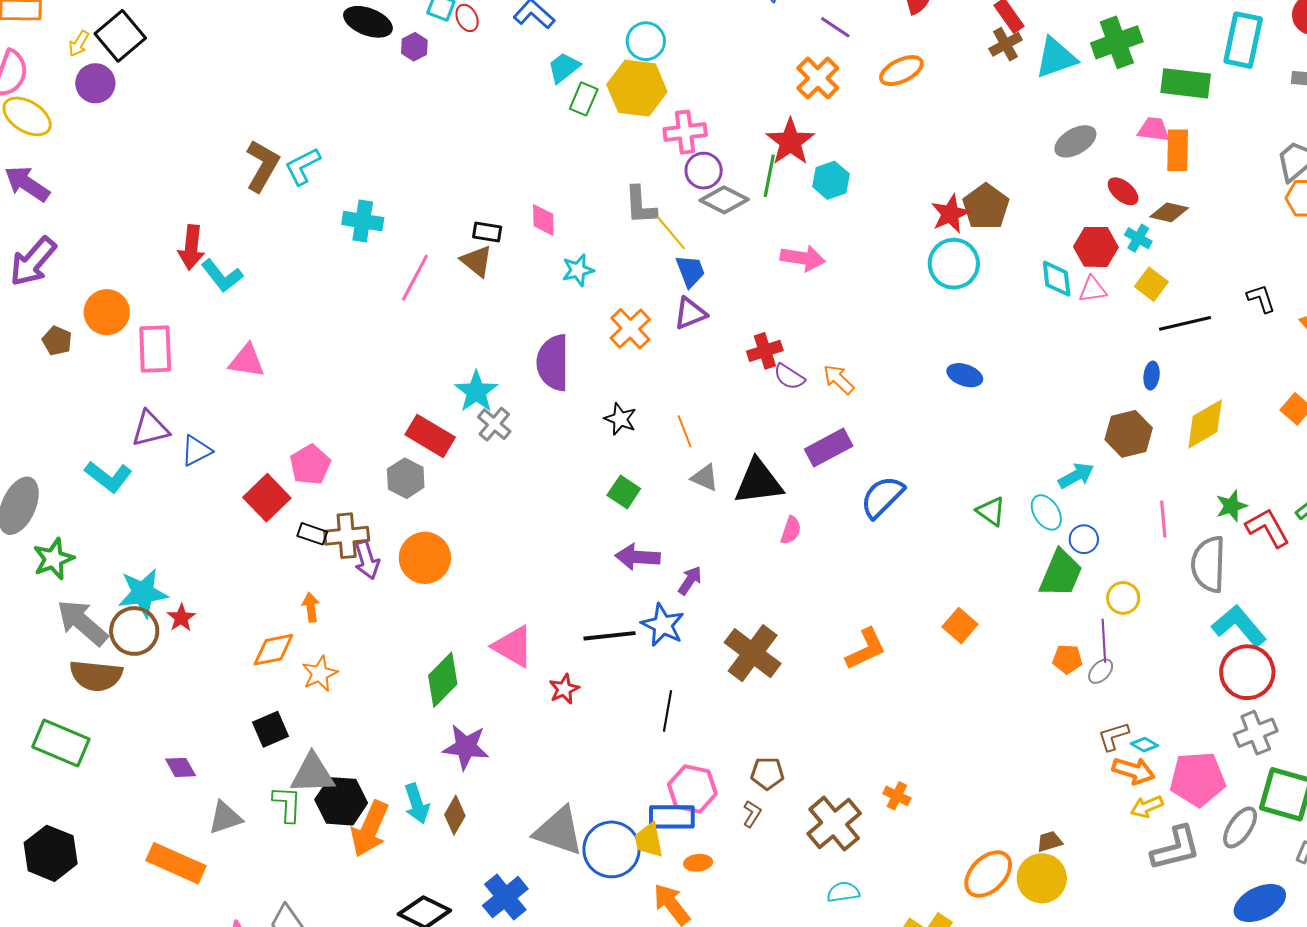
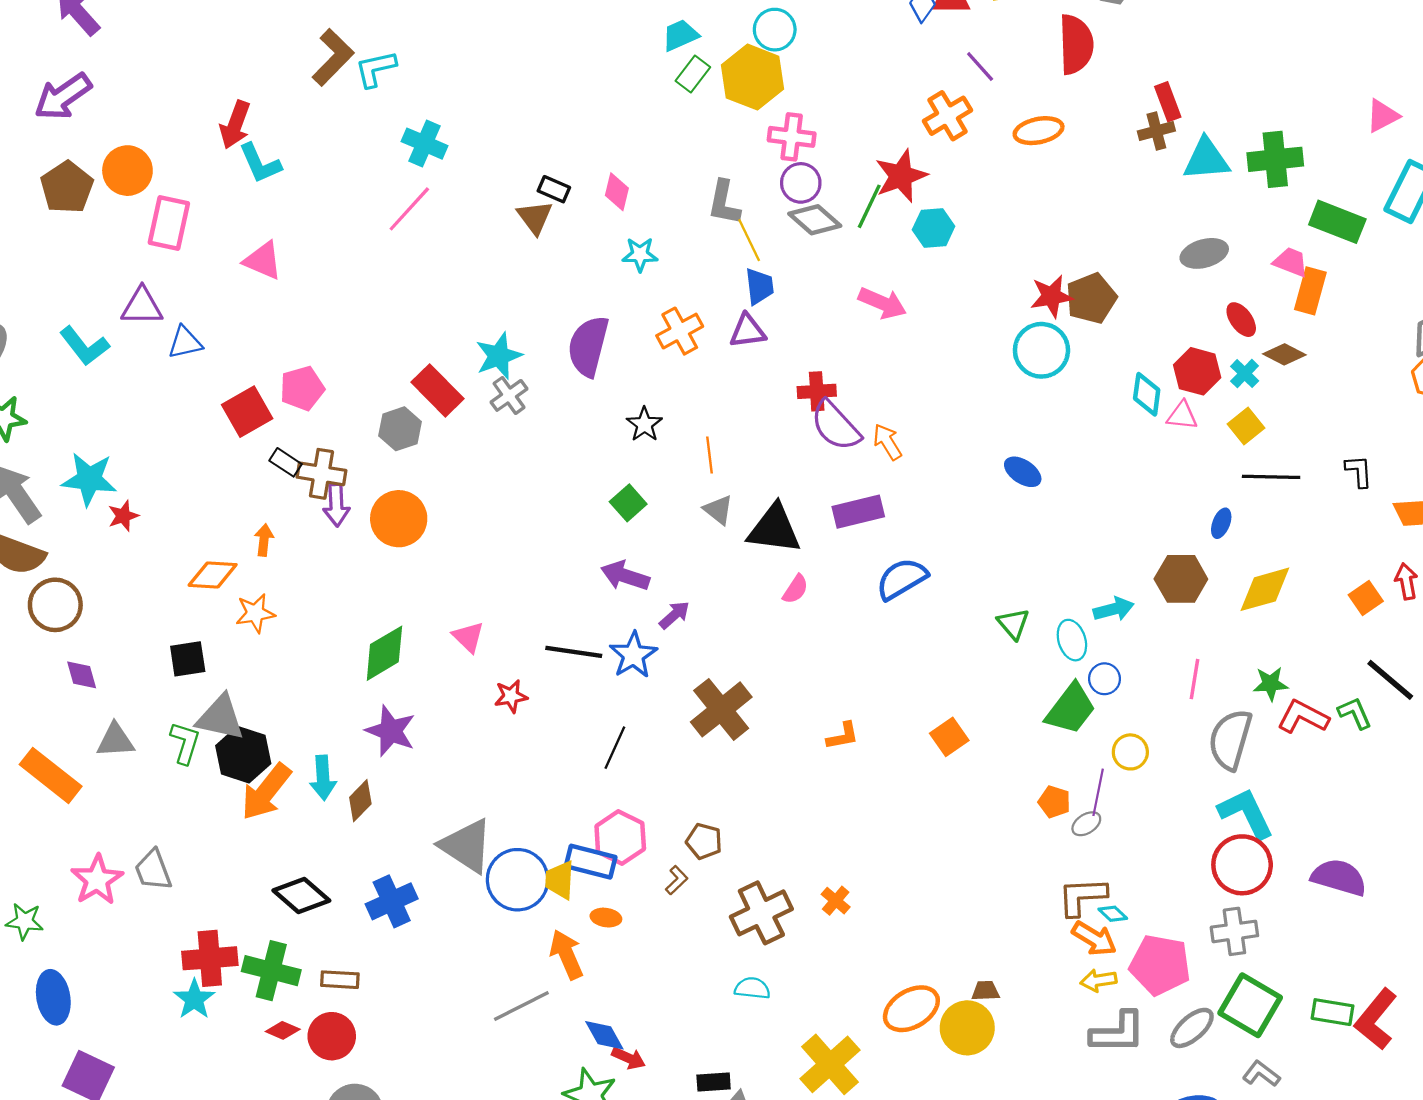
pink line: (415, 278) -> (409, 209), moved
brown pentagon: (57, 341) -> (67, 187), size x1.6
purple semicircle: (789, 377) -> (836, 426), size x1.6
red L-shape: (1268, 528) -> (1303, 717), turned -48
brown circle: (134, 631) -> (55, 605), moved
pink triangle: (513, 646) -> (468, 637), size x0.7
orange L-shape: (866, 649) -> (843, 736), size x0.7
brown L-shape: (1113, 736) -> (1082, 897), size x1.4

